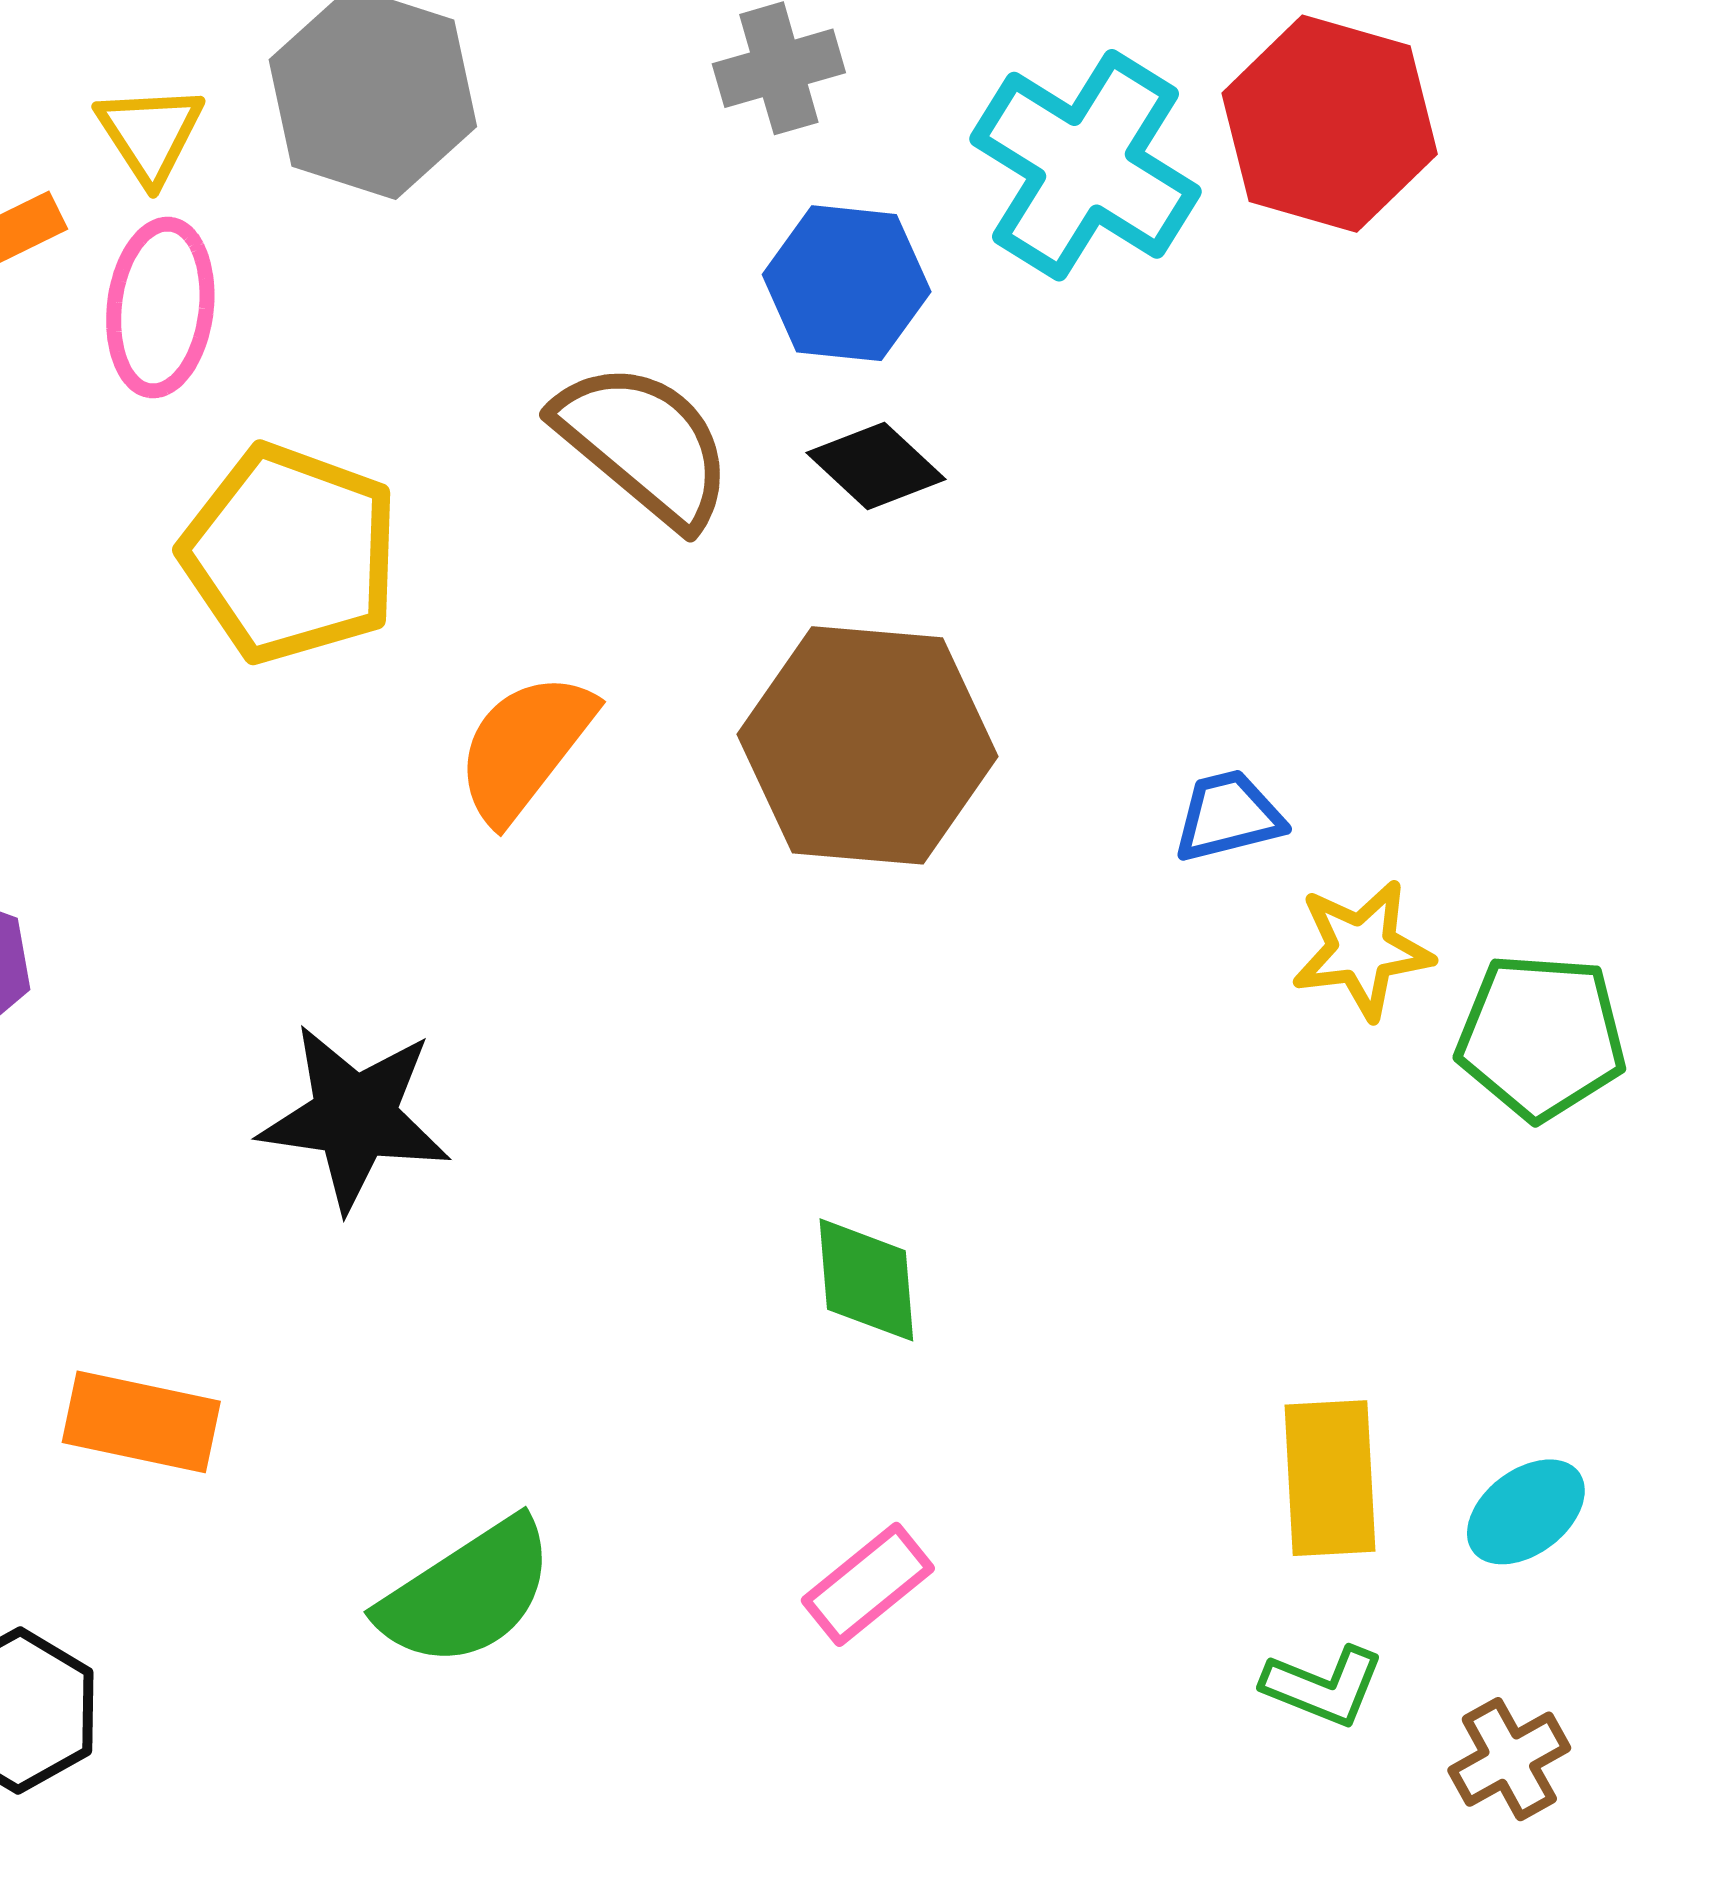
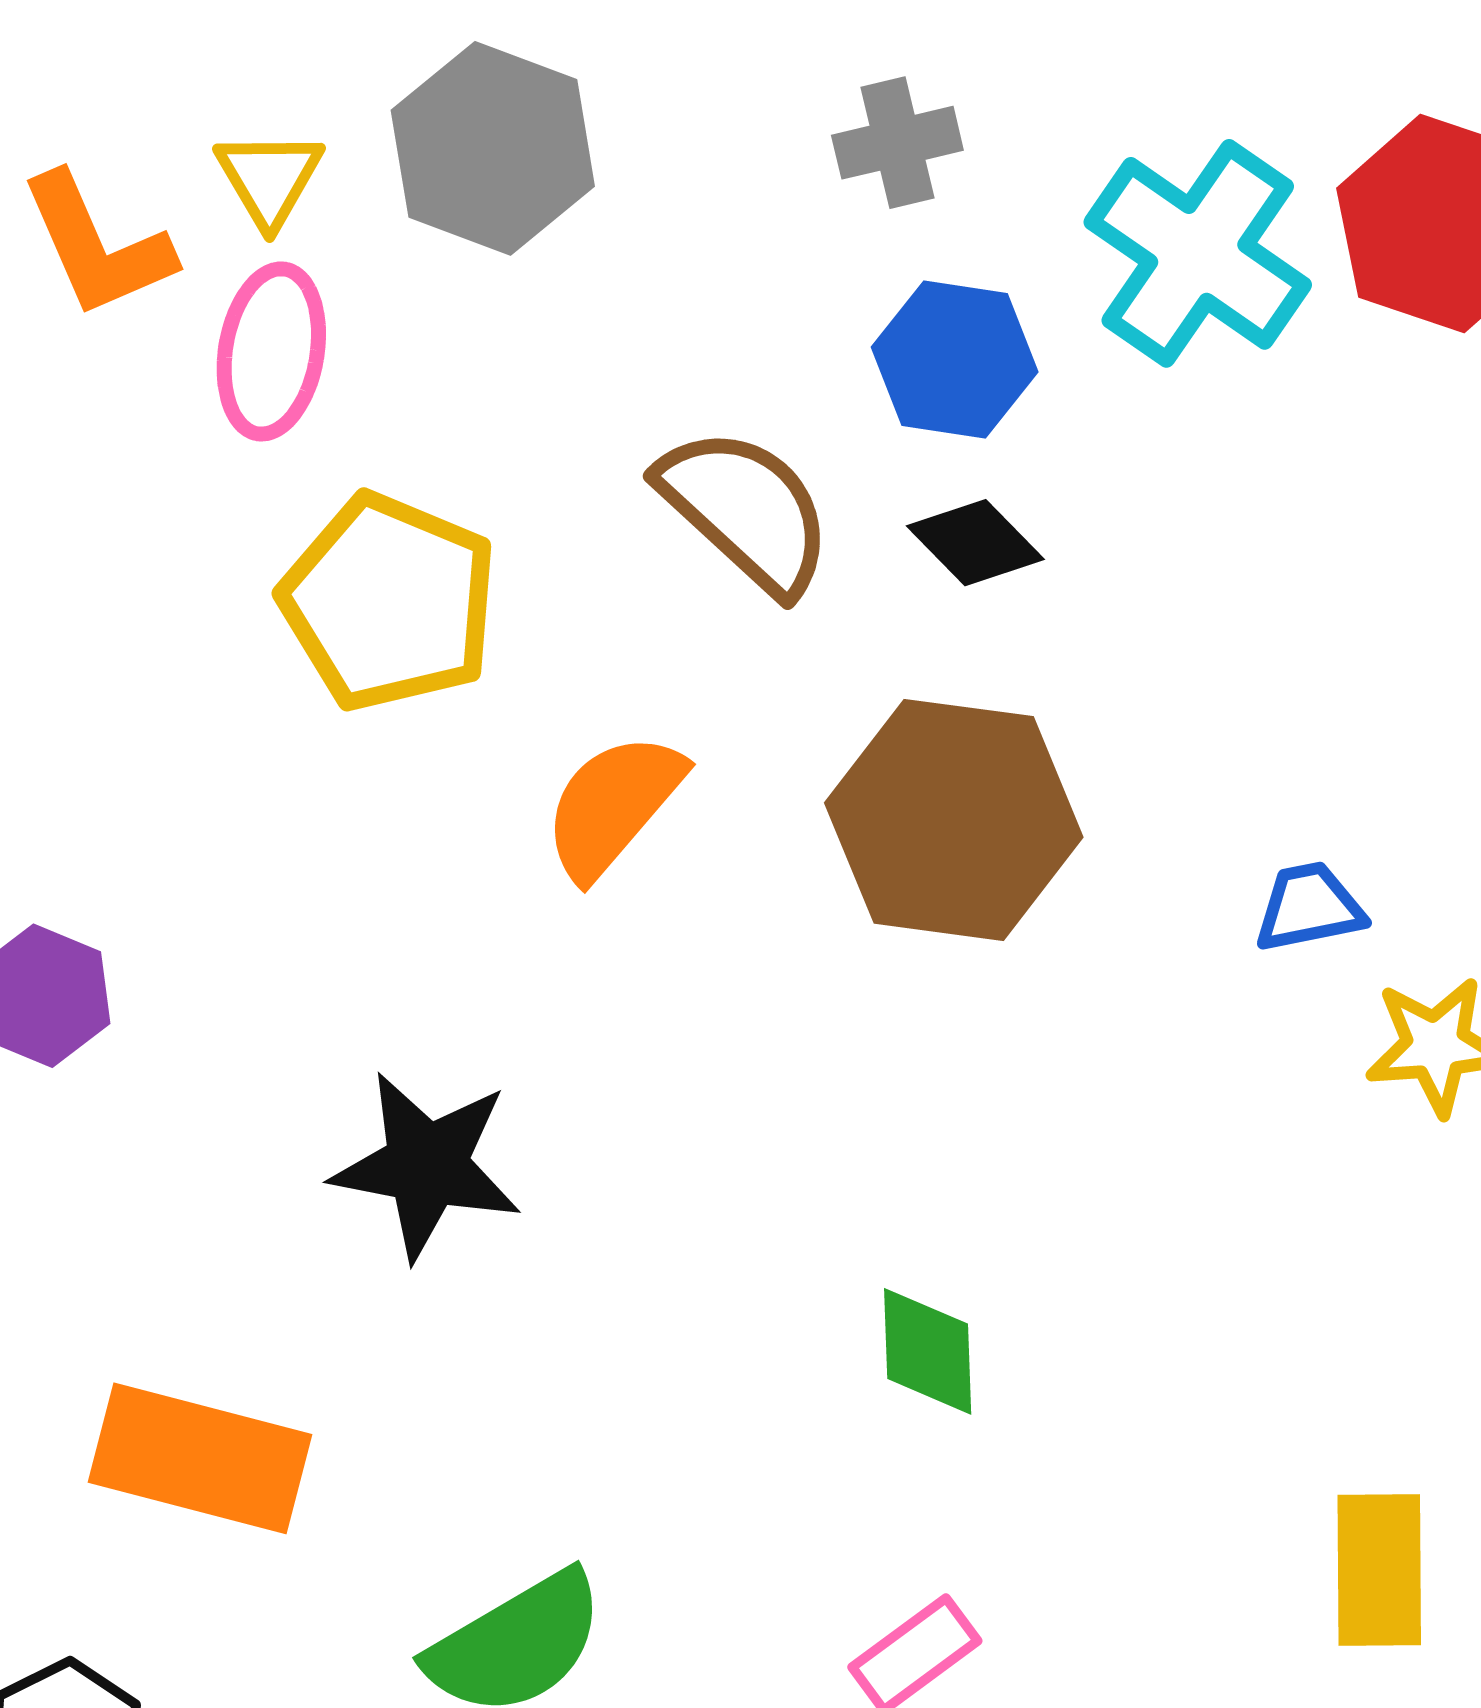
orange rectangle: (141, 1422) -> (200, 1458), size x1.4

